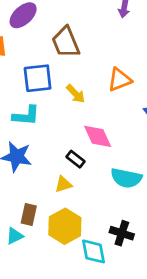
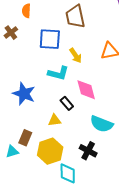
cyan L-shape: (26, 116) -> (58, 73), moved
black cross: (122, 233) -> (88, 151), moved

